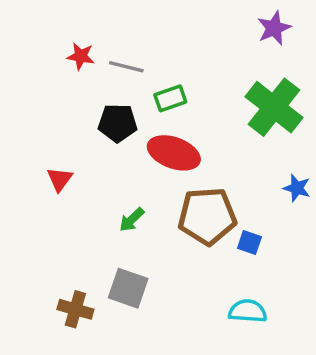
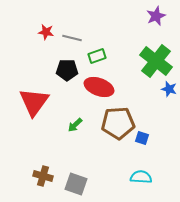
red triangle: (60, 179) -> (34, 102), size x2.0
blue star: (297, 188) -> (169, 89), moved
gray square: (128, 288) -> (76, 184), moved

